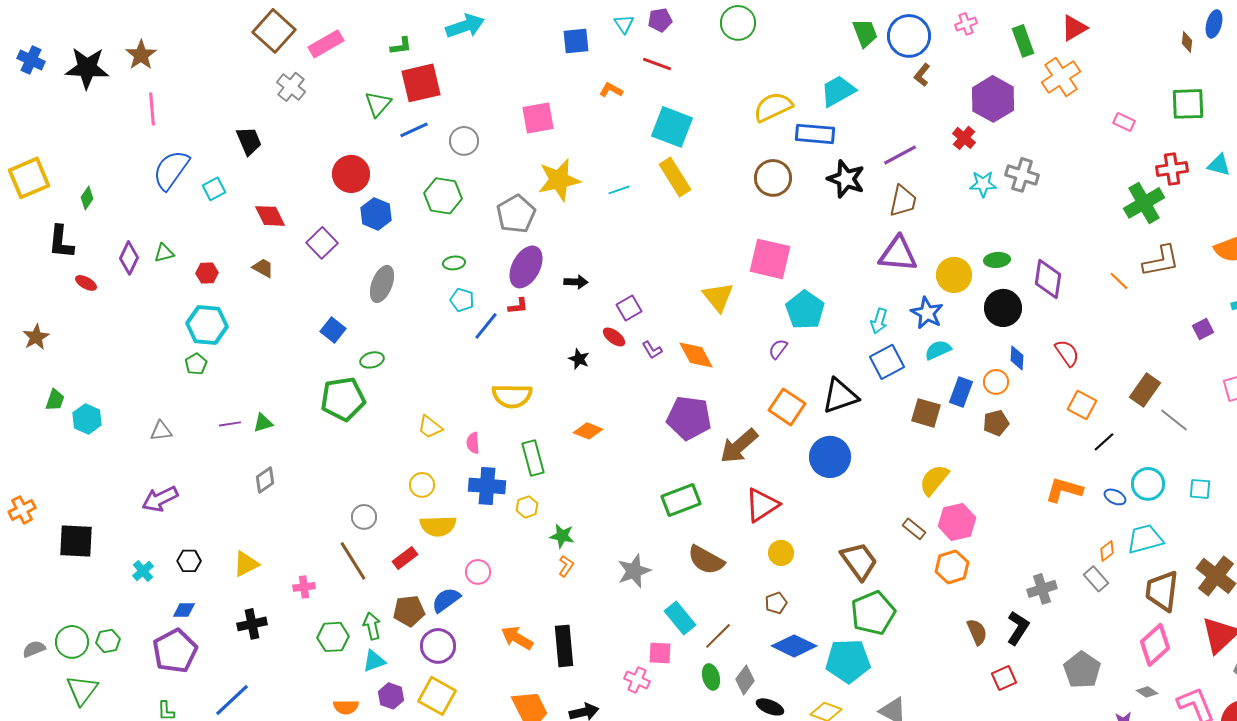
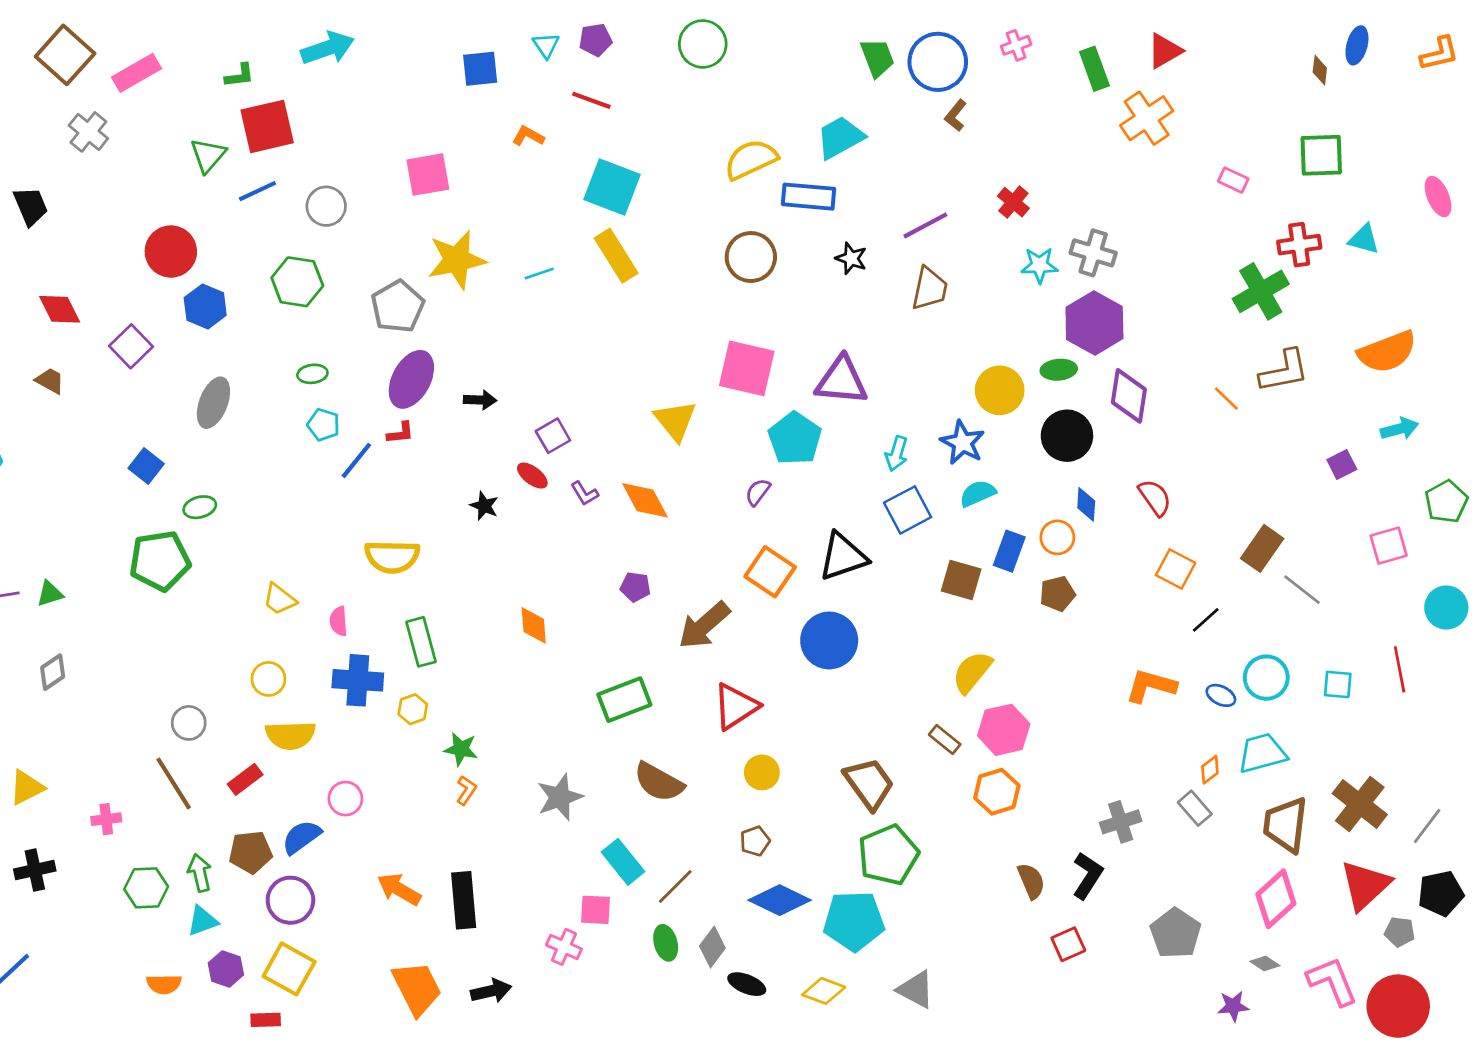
purple hexagon: (993, 99) -> (1094, 323), moved
black star: (846, 179) -> (851, 258), size x0.6
purple triangle: (898, 254) -> (842, 381), moved
purple pentagon: (689, 418) -> (635, 587), size x0.5
orange diamond: (588, 431) -> (534, 625), moved, turned 64

